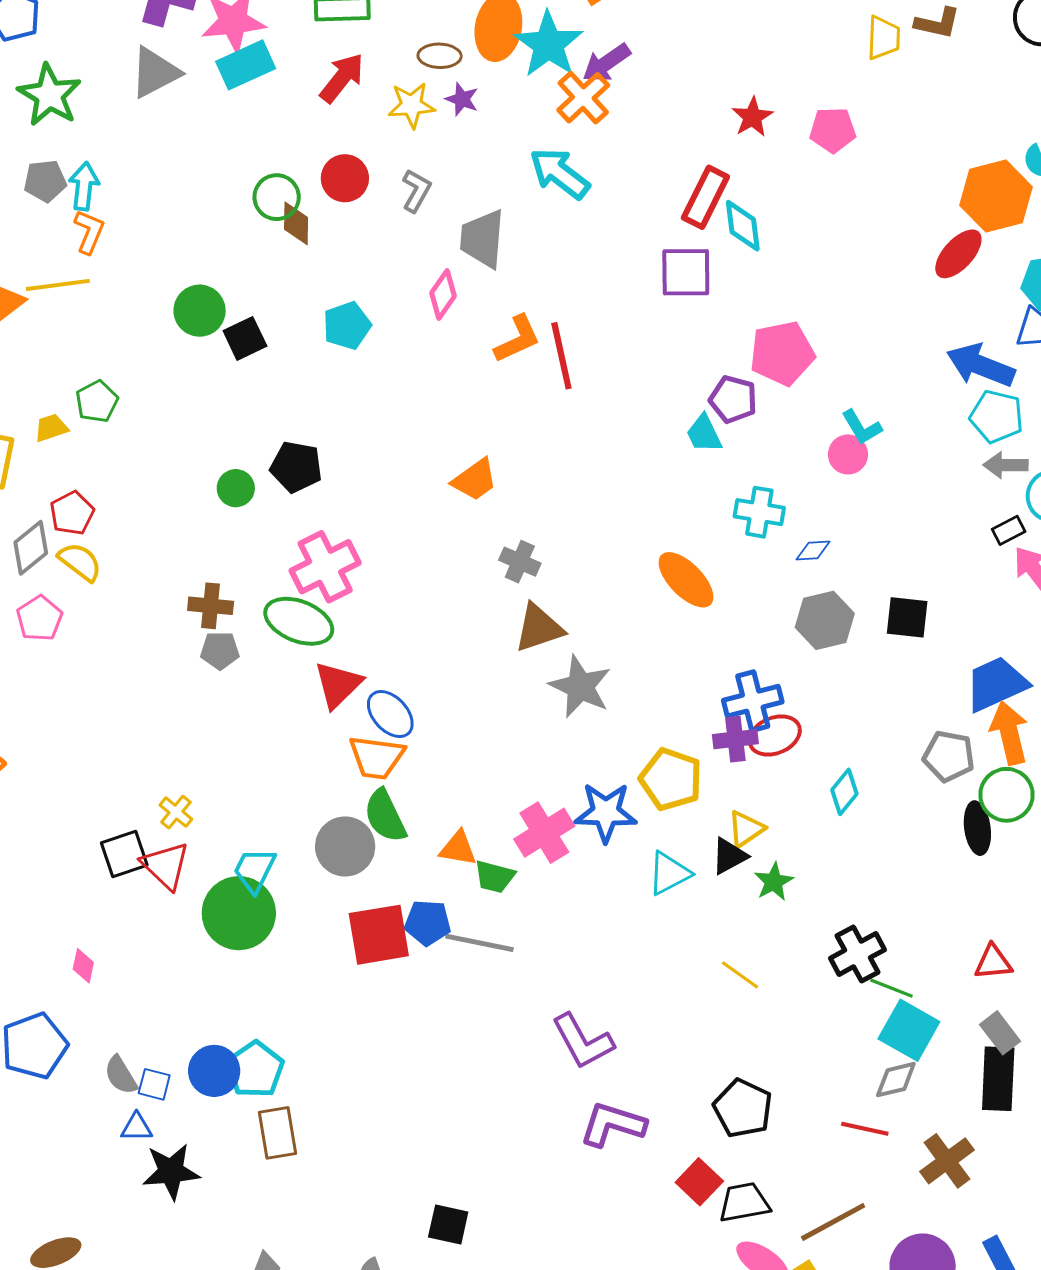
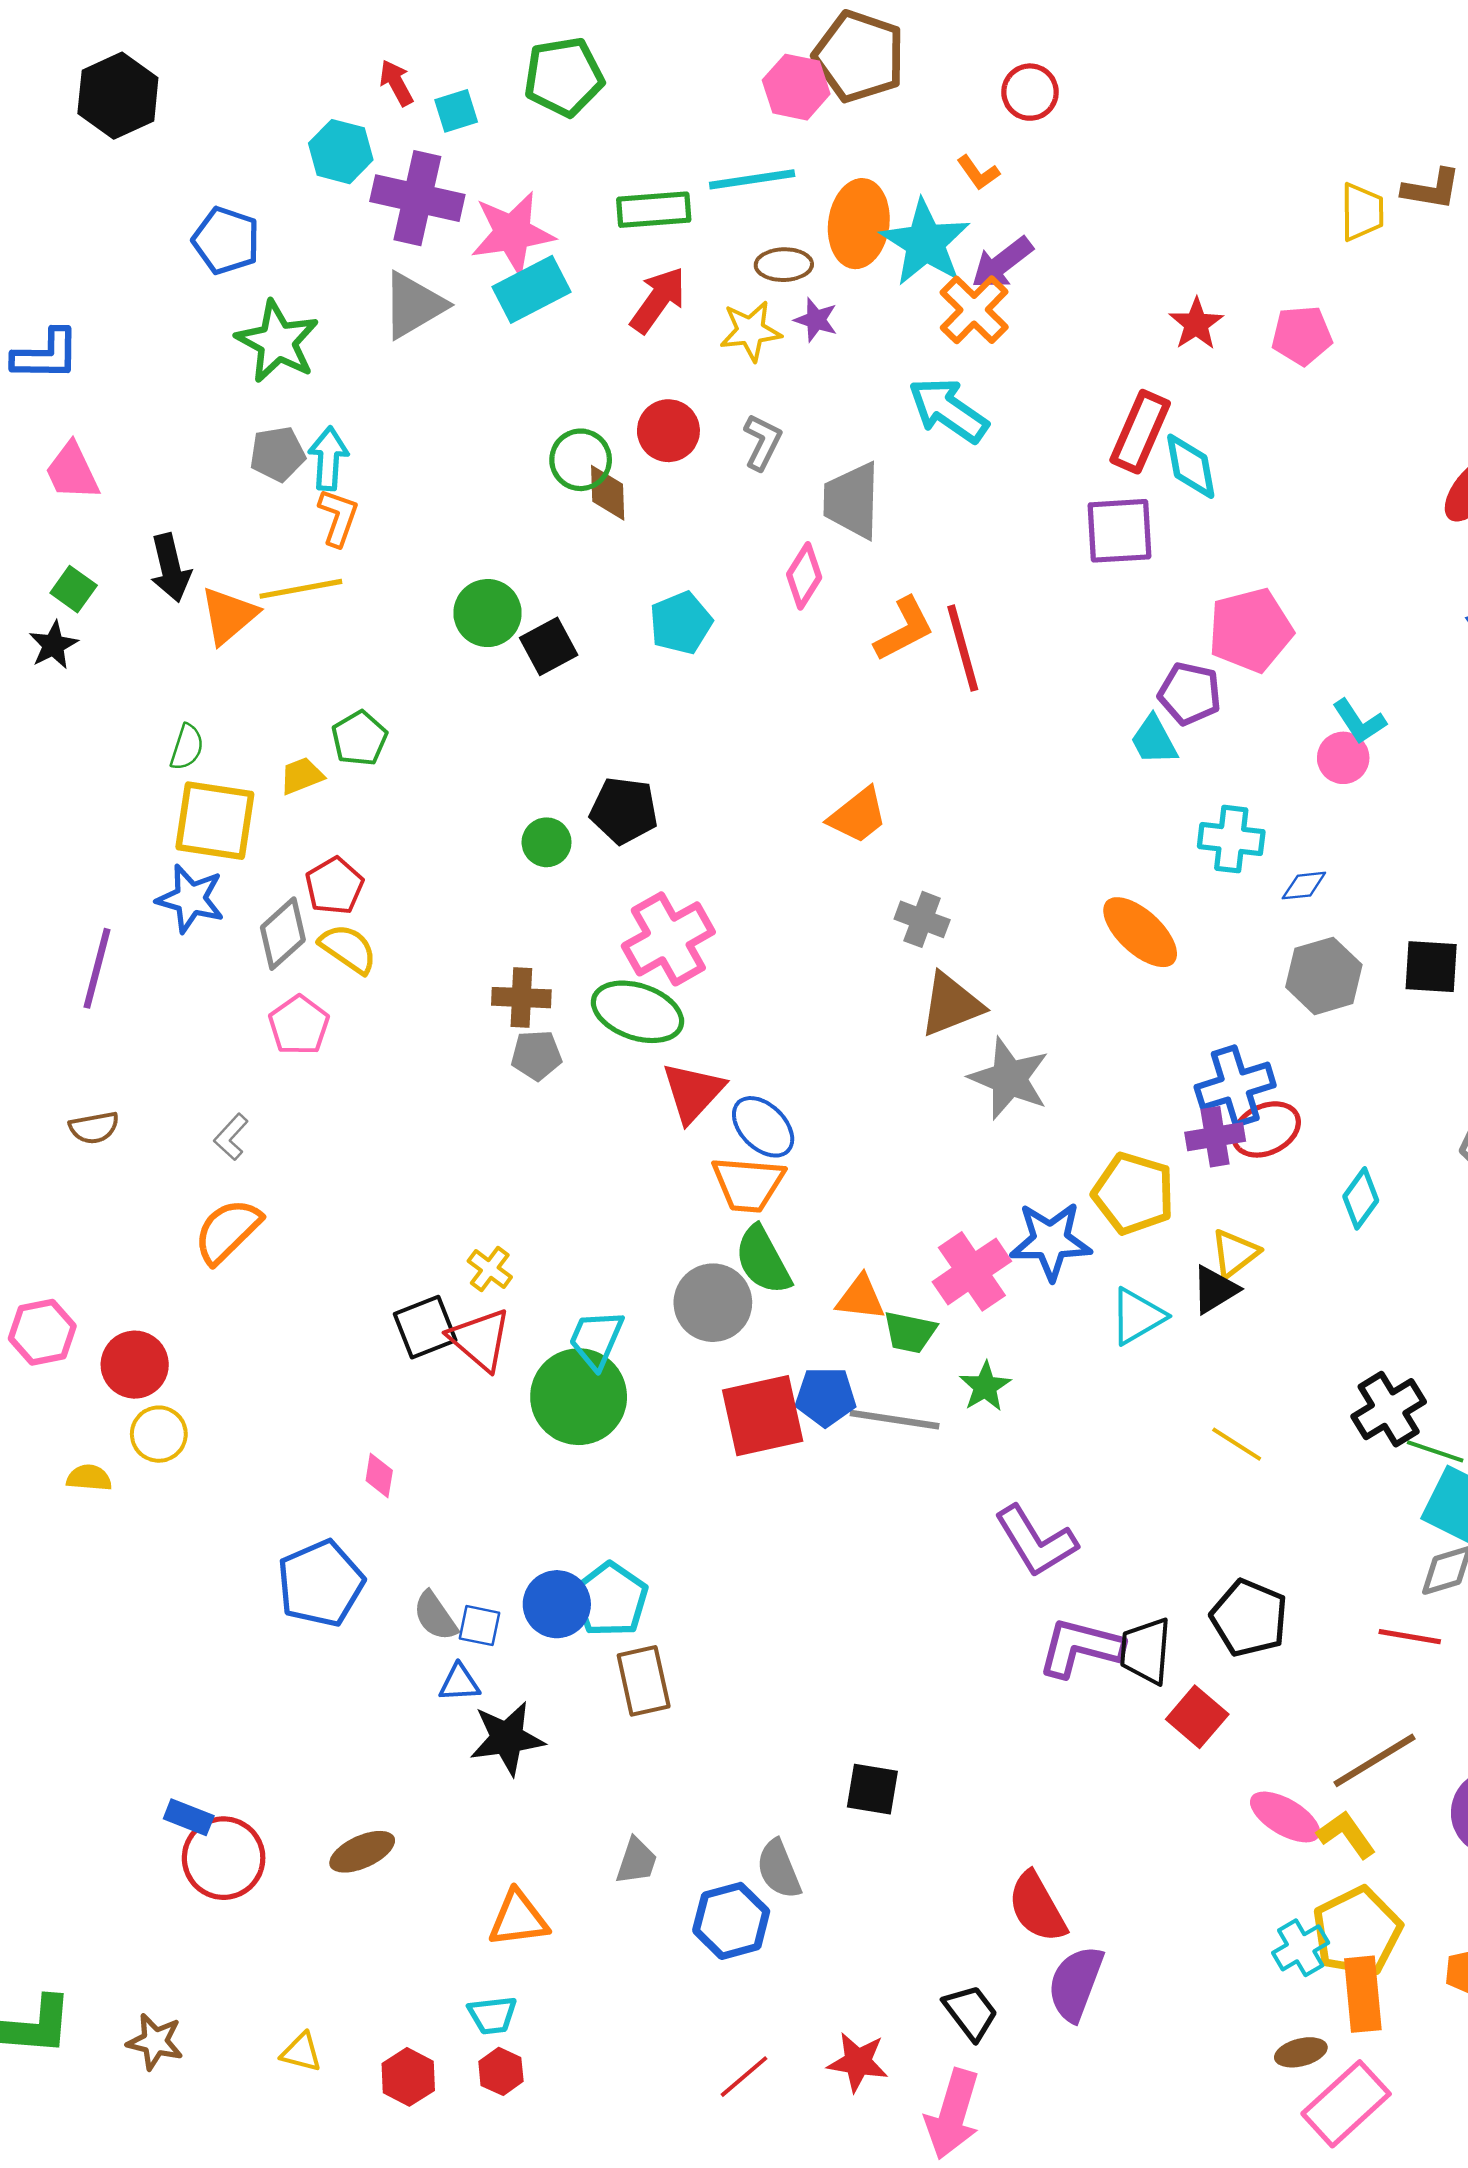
green star: (774, 882) -> (985, 1387), moved
black trapezoid: (744, 1203) -> (1146, 1651), moved, turned -72

